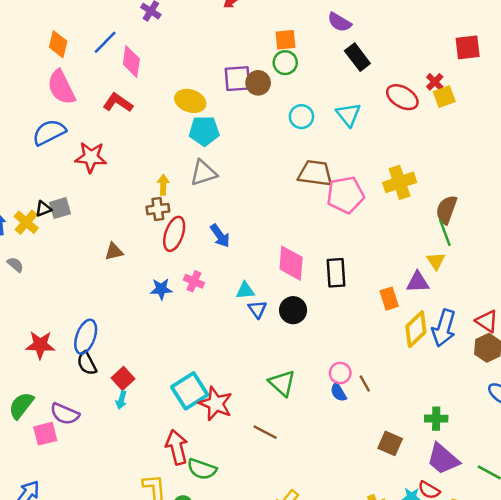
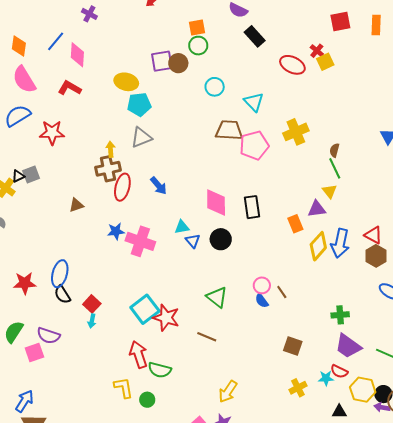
cyan triangle: (348, 115) -> (254, 102), moved
brown cross: (158, 209) -> (108, 169), size x1.4
brown semicircle: (446, 210) -> (334, 150), size x0.6
pink cross: (194, 281) -> (140, 241), moved, size x1.8
brown square: (390, 443) -> (293, 346), moved

